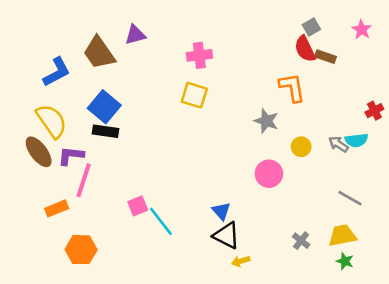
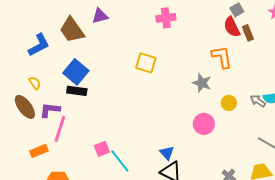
pink cross: (199, 55) -> (166, 18), moved
brown rectangle: (326, 57) -> (248, 33), turned 49
yellow semicircle: (51, 121) -> (35, 83), size x0.5

